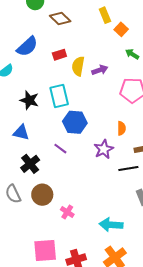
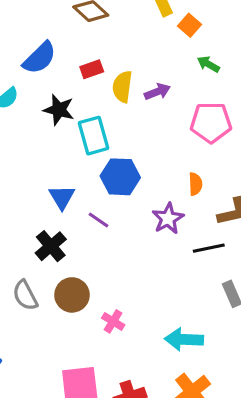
black star: (29, 100) -> (59, 110), moved
blue triangle: (21, 132) -> (62, 197), moved, turned 48

